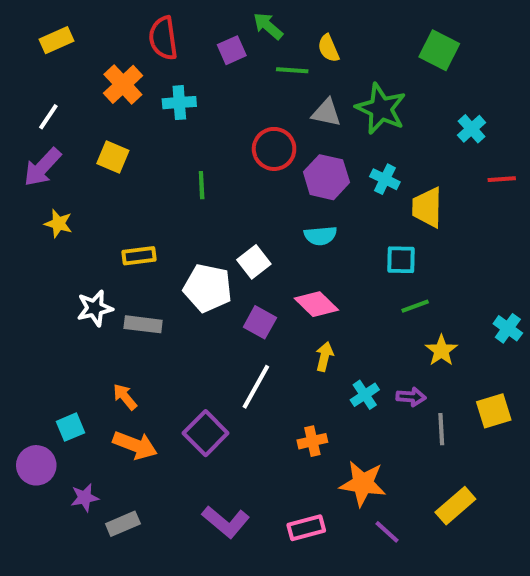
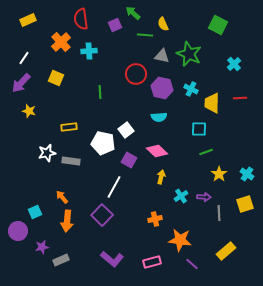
red line: (502, 179) -> (240, 98), moved
cyan cross: (508, 328) -> (247, 174), moved
white line: (256, 387) -> (114, 187), moved
orange arrow: (135, 445) -> (67, 221), turned 75

